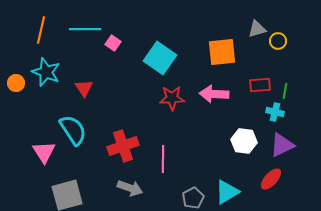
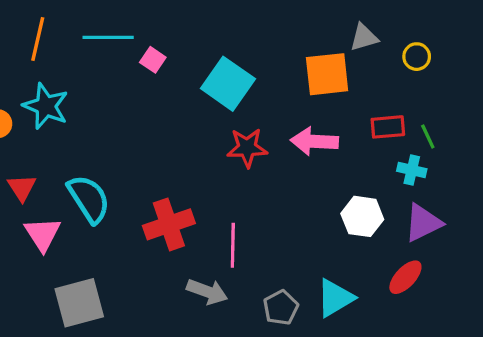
gray triangle: (257, 29) -> (364, 37), moved
red triangle: (84, 88) -> (22, 188), moved
green line: (285, 91) -> (428, 136), turned -35
gray arrow: (130, 188) -> (207, 292), moved

